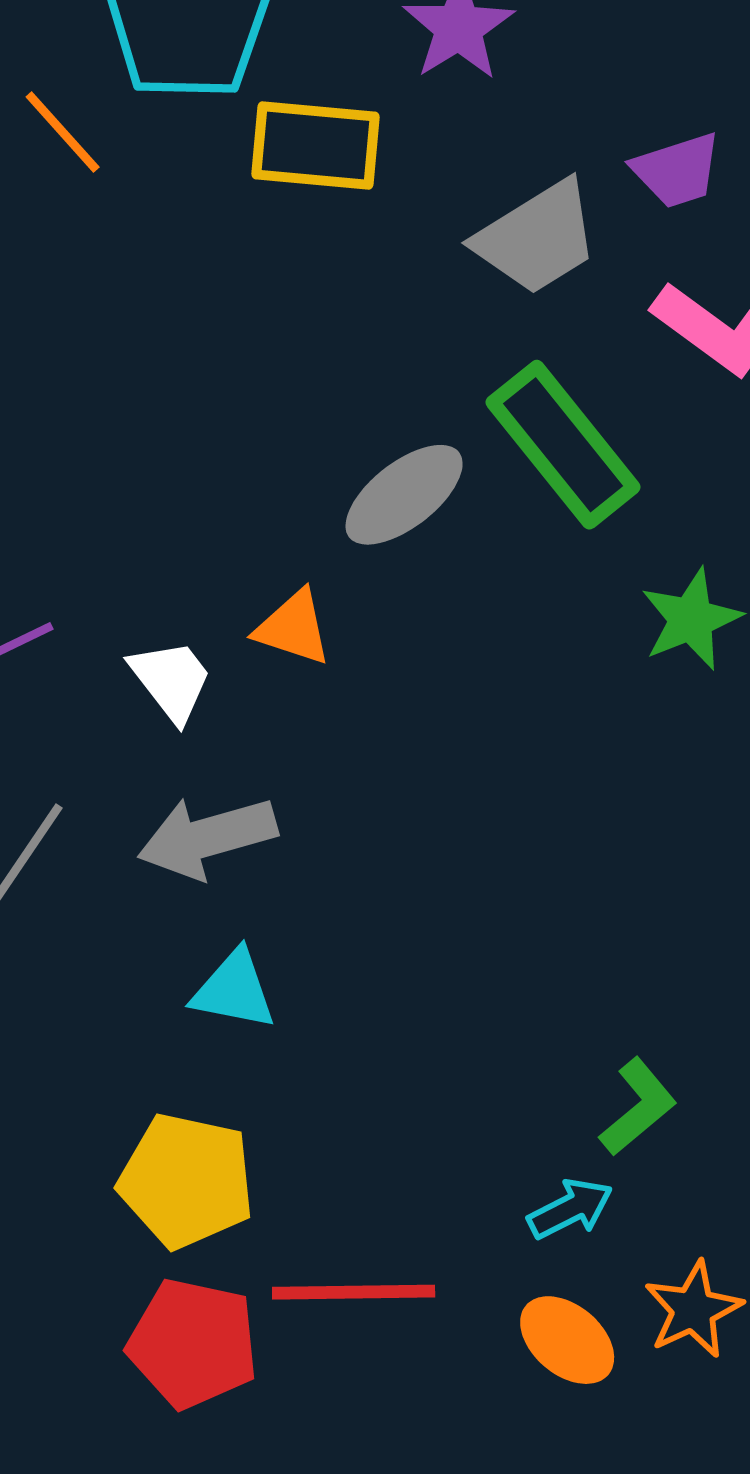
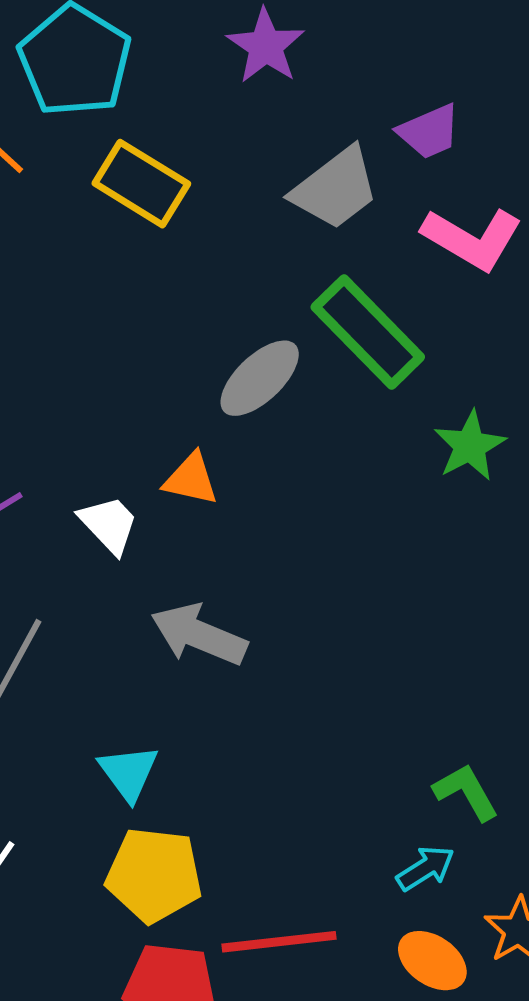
yellow rectangle: (315, 146) -> (141, 184), moved, turned 32
gray arrow: (207, 837) -> (199, 635), moved, turned 44
cyan triangle: (234, 990) -> (129, 773), moved, turned 48
green L-shape: (638, 1107) -> (466, 792), turned -74

